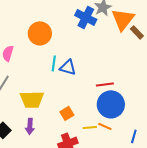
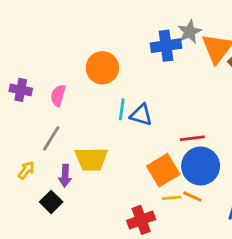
blue cross: (86, 17) -> (166, 46), turned -35
orange square: (67, 113) -> (163, 170), moved, size x1.6
purple arrow: (30, 126) -> (65, 176), moved

